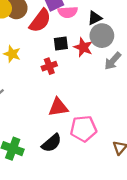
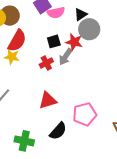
red semicircle: (40, 21) -> (17, 41), moved
gray arrow: (113, 61) -> (66, 57), moved
red triangle: (58, 107) -> (48, 100), moved

